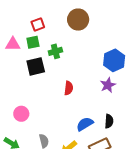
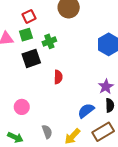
purple star: (108, 85) -> (106, 87), moved
red semicircle: (69, 88) -> (58, 77), moved

